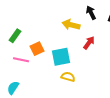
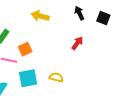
yellow arrow: (71, 25) -> (40, 16), moved
cyan square: (61, 57) -> (28, 78), moved

